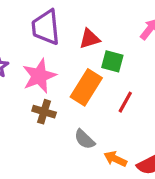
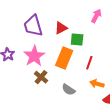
brown cross: (44, 112) -> (41, 77), turned 32
orange arrow: (115, 159) -> (97, 84), moved

